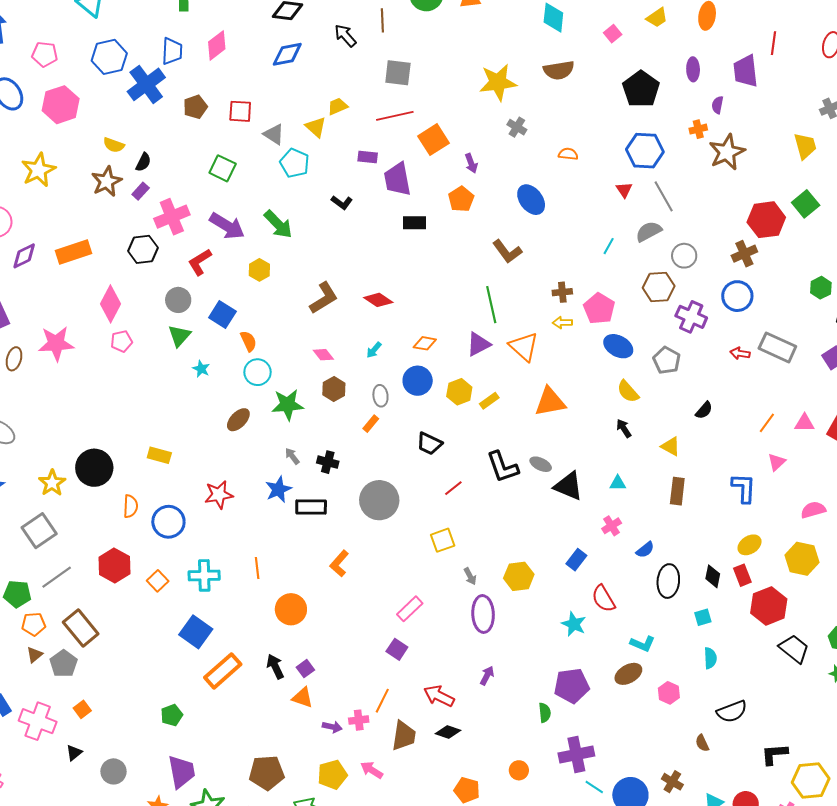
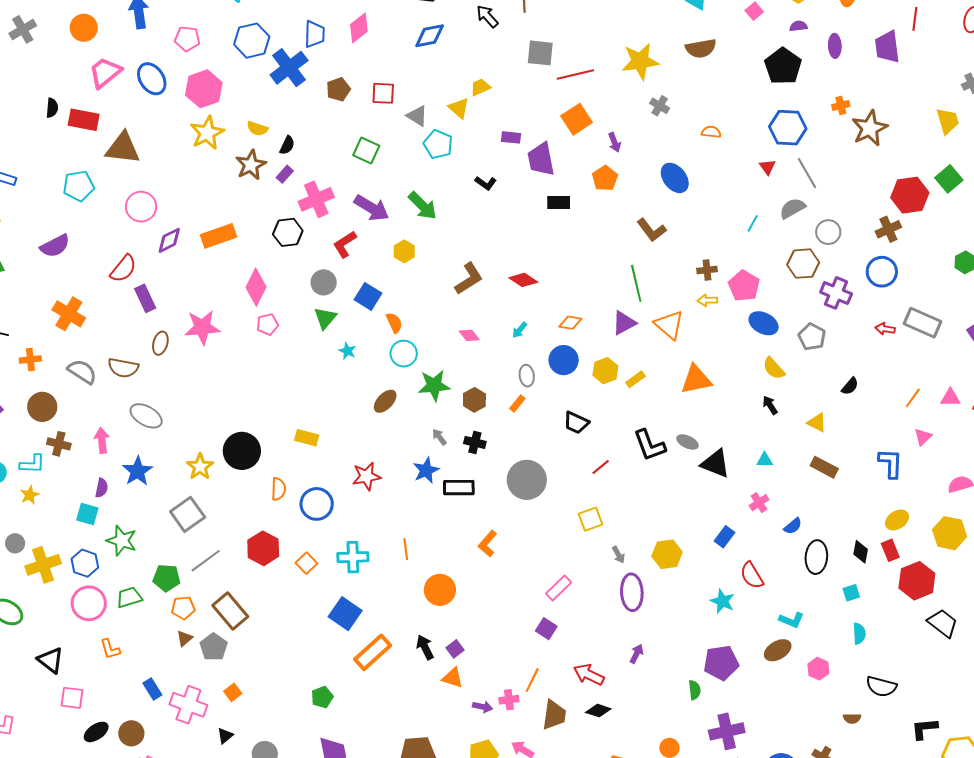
purple semicircle: (718, 105) -> (798, 26), moved, turned 72
red line: (395, 116) -> (575, 75), moved
yellow star: (38, 170) -> (207, 133), moved
brown hexagon: (334, 389) -> (474, 400), moved
brown rectangle: (677, 491) -> (824, 467), turned -68
black semicircle: (732, 711) -> (881, 687), turned 36
brown semicircle: (702, 743) -> (852, 718), turned -66

